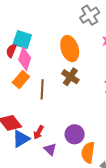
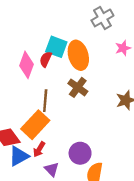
cyan square: (22, 40) -> (56, 47), moved
red semicircle: (11, 51) -> (46, 59), moved
orange rectangle: (21, 80) -> (35, 125), moved, size x1.4

